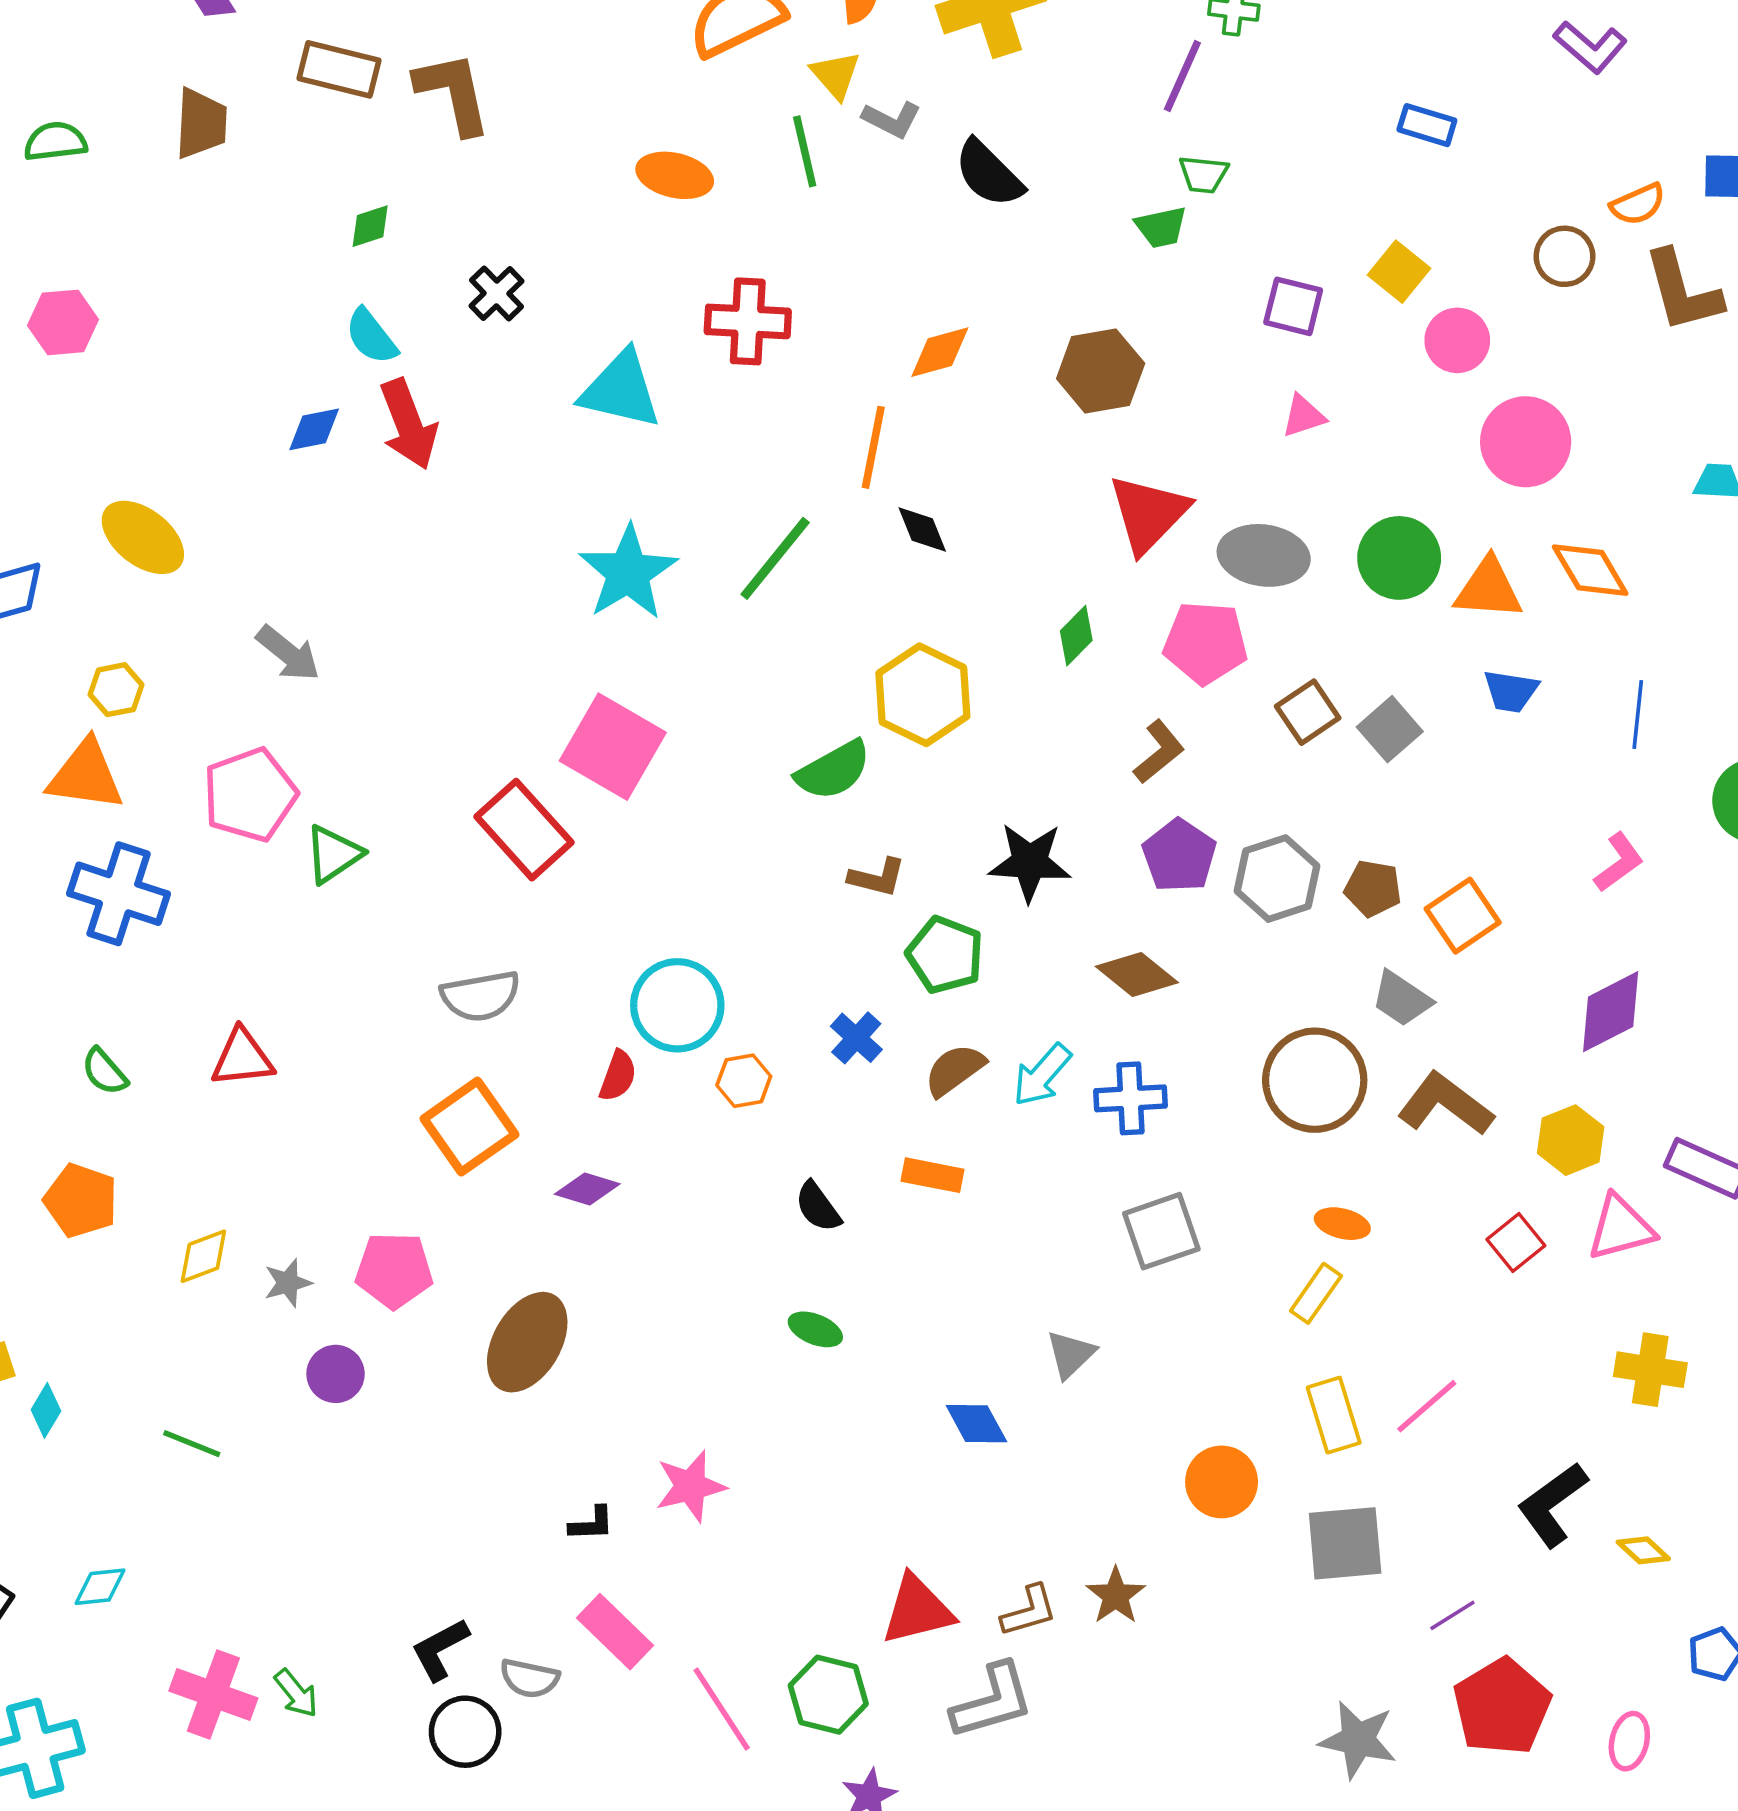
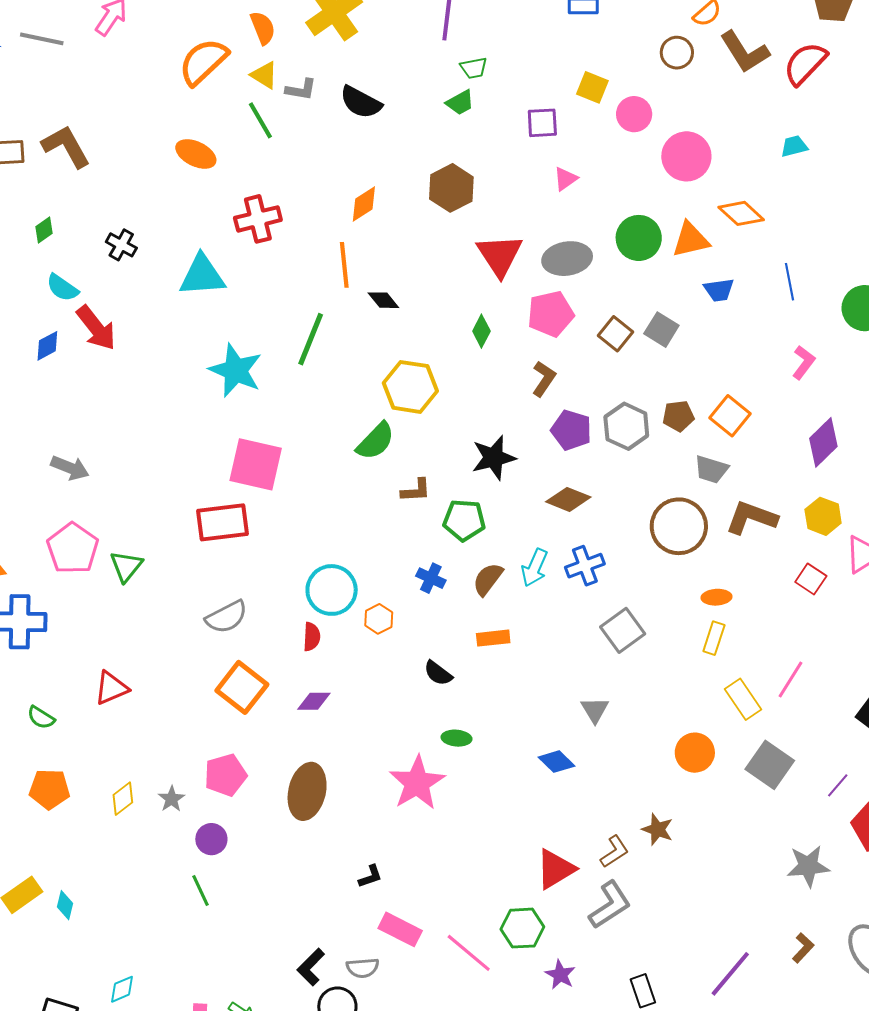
orange ellipse: (675, 175) -> (196, 154), turned 30
red rectangle: (524, 830) -> (222, 522), turned -38
green line: (192, 1444) -> (200, 891), moved, turned 60
pink star: (691, 1486) -> (417, 783), moved, size x1.4
gray square: (1345, 1543) -> (770, 765), turned -33

